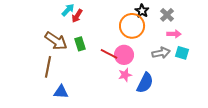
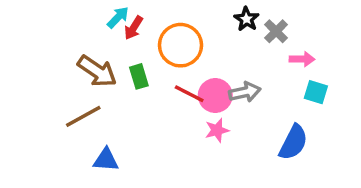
gray cross: (167, 15) -> (276, 31), moved
orange circle: (132, 26) -> (180, 45), moved
gray arrow: (161, 53) -> (245, 92), moved
brown line: (48, 67) -> (83, 116), turned 50
blue semicircle: (145, 83) -> (293, 142), moved

